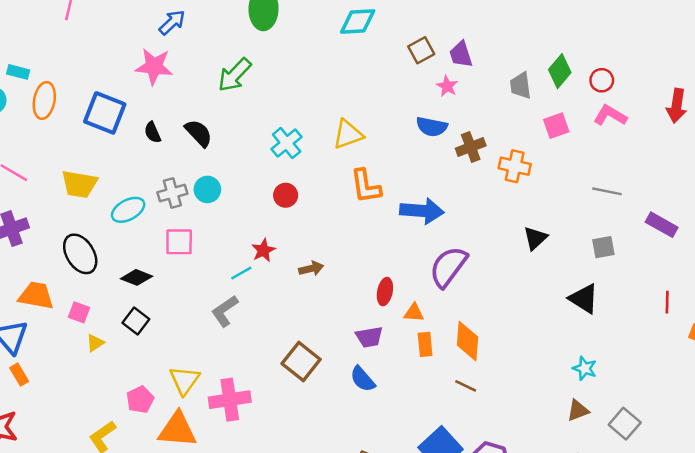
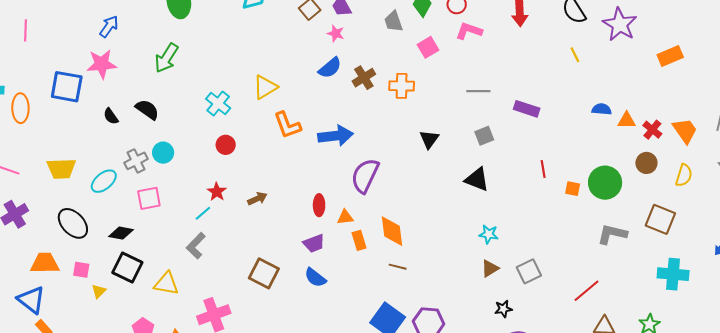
blue square: (105, 113) -> (67, 87), moved
blue semicircle: (432, 127) -> (330, 68), turned -40
black square: (136, 321) -> (127, 268), size x1.4
yellow triangle: (184, 380) -> (166, 284), moved, turned -44
gray square: (625, 424) -> (529, 271), turned 35

